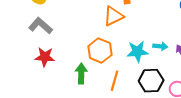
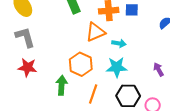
gray L-shape: (41, 26) -> (25, 37), turned 30
cyan arrow: (160, 46) -> (119, 43), moved

